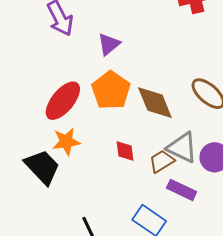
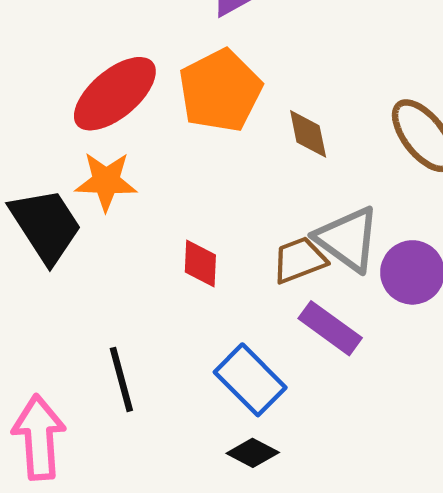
brown diamond: (155, 103) -> (308, 134), size x0.6
red diamond: (125, 151) -> (200, 263), moved

